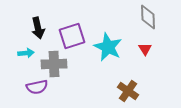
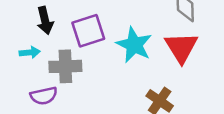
red triangle: (145, 49) -> (181, 47), size x2.0

